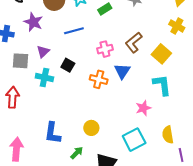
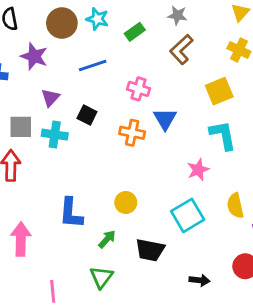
brown L-shape: (134, 42) -> (181, 49), moved
pink cross: (105, 49) -> (138, 89), turned 35
yellow square: (161, 54) -> (219, 91), turned 30
gray square: (21, 61) -> (21, 127), moved

